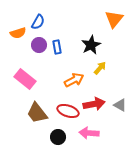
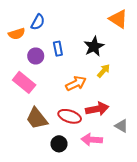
orange triangle: (114, 19) -> (118, 19), turned -36
purple circle: (39, 45) -> (36, 56), moved
gray triangle: (120, 105) -> (121, 126), moved

